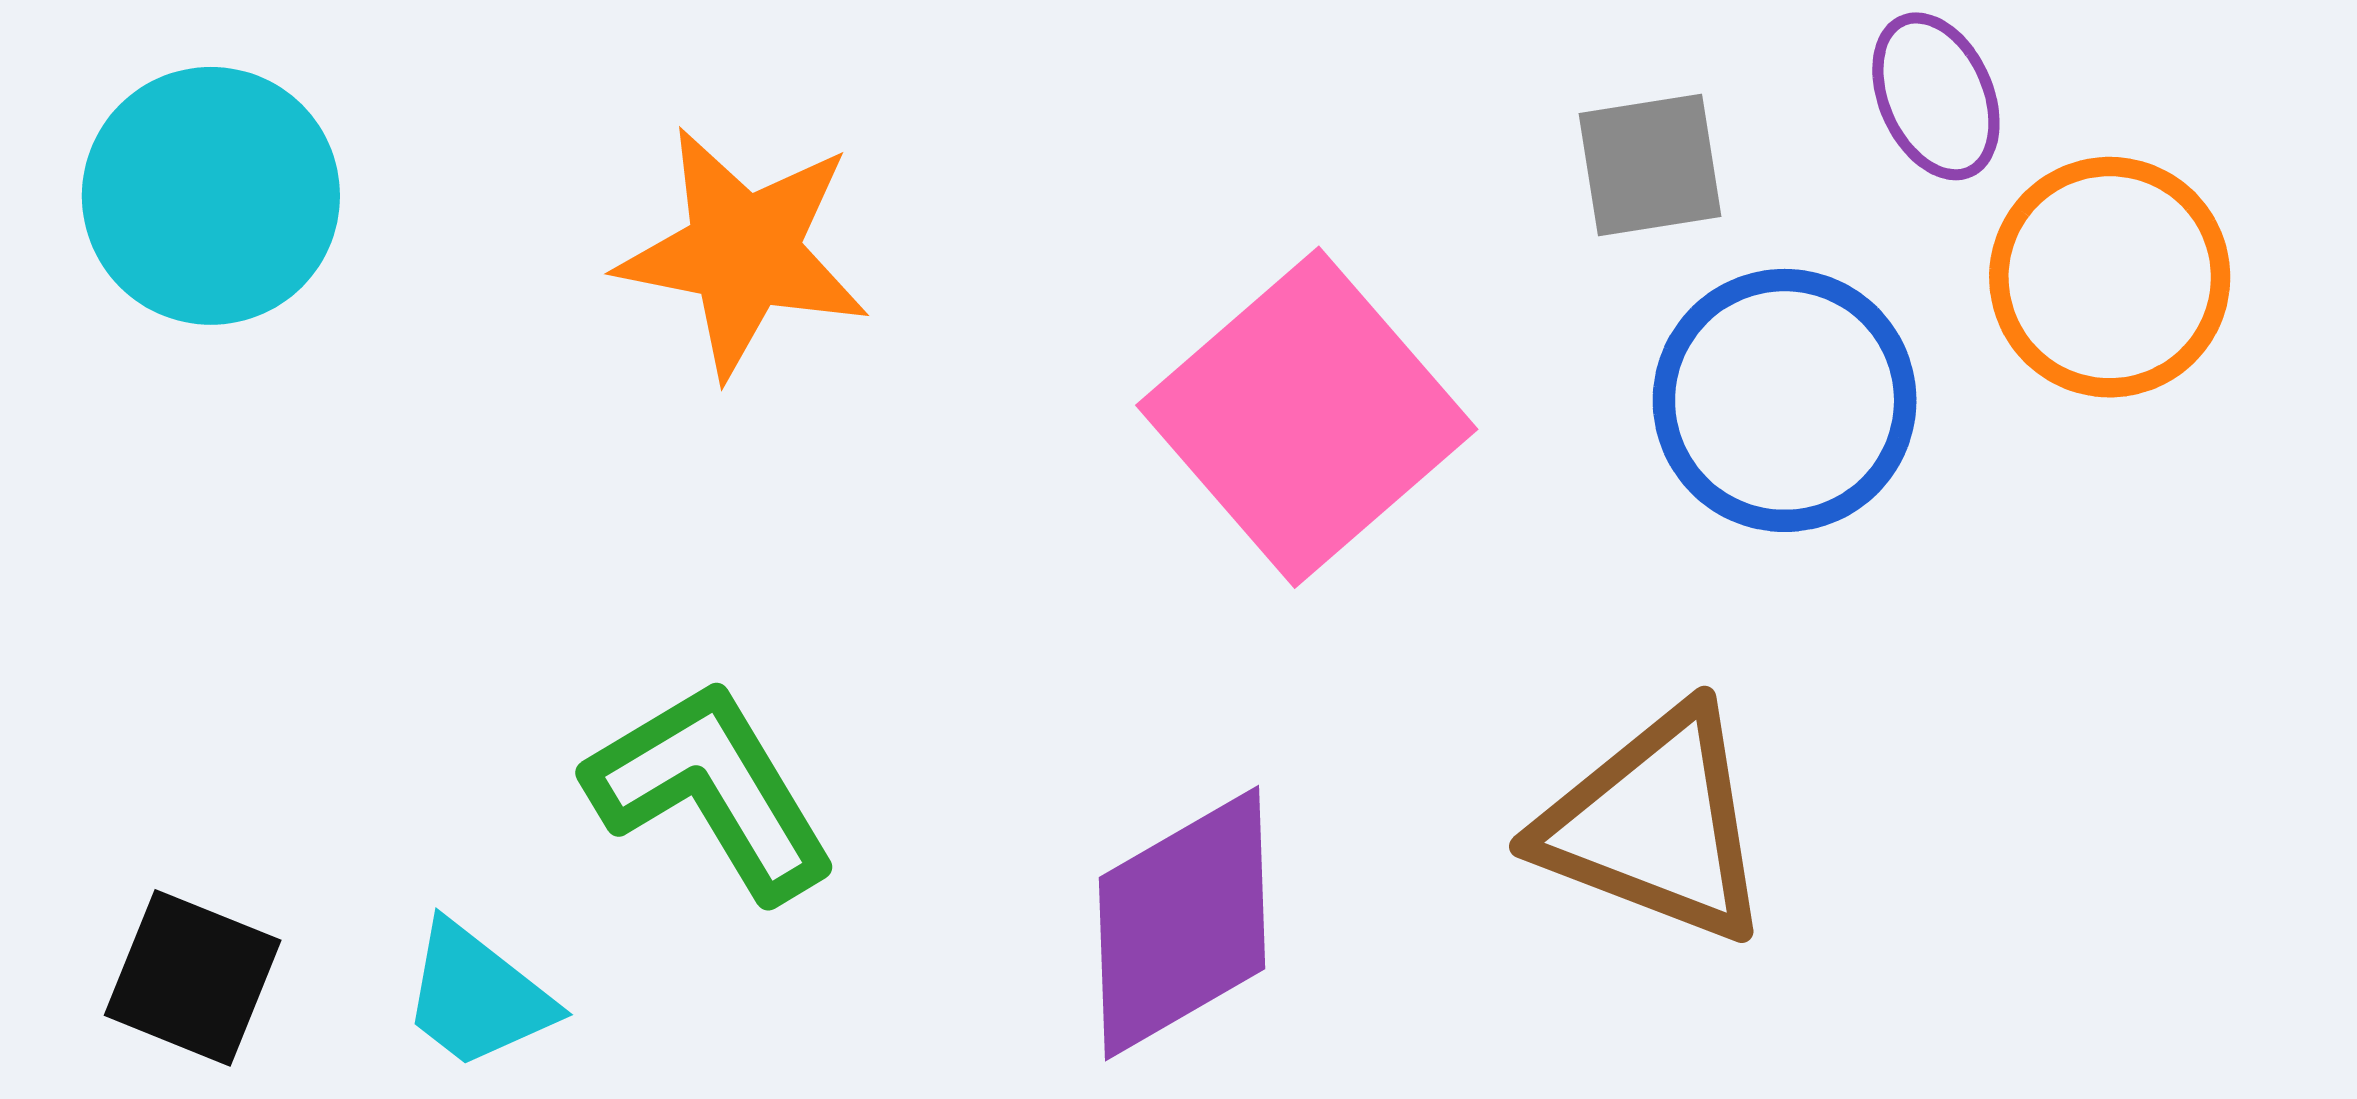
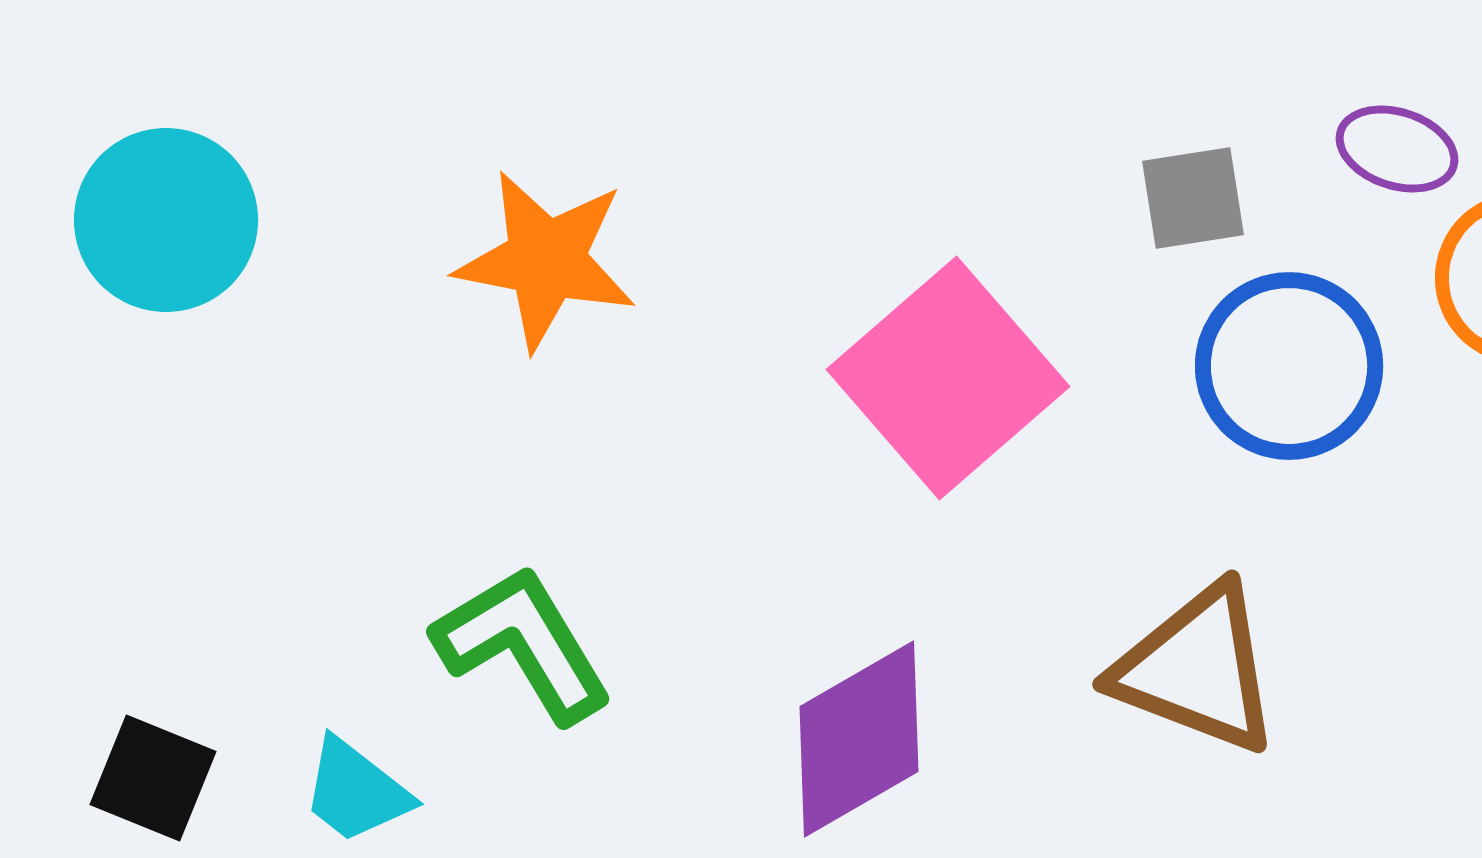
purple ellipse: (1936, 96) -> (1397, 149), turned -48

